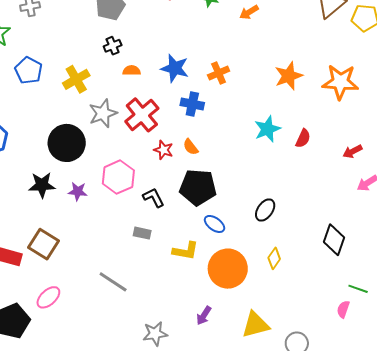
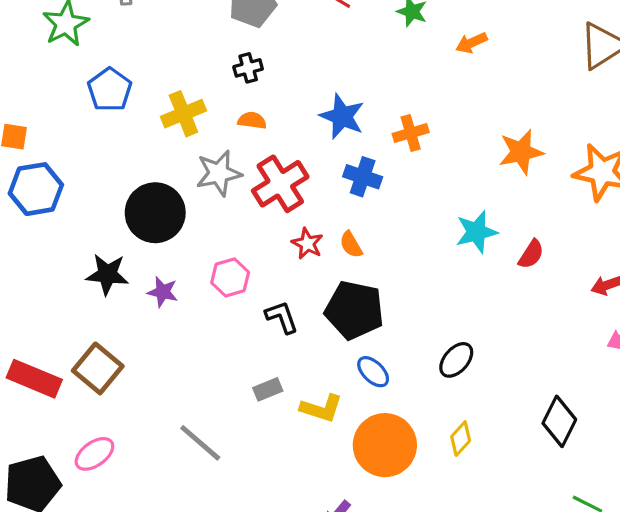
orange semicircle: (132, 71) -> (252, 121), moved
pink hexagon: (118, 177) -> (230, 277), size x0.7
gray rectangle: (142, 233) -> (268, 389), moved, turned -42

